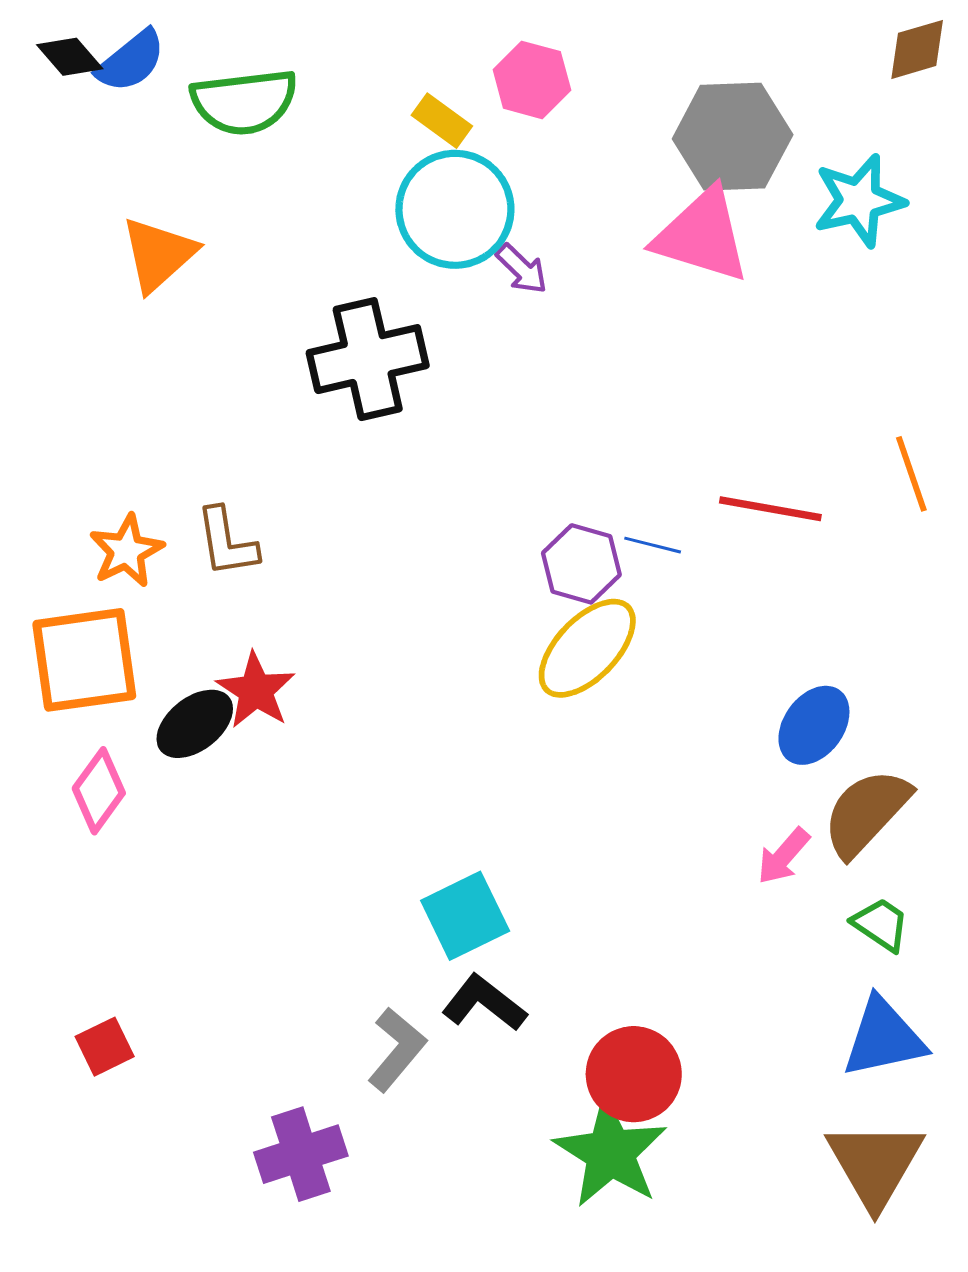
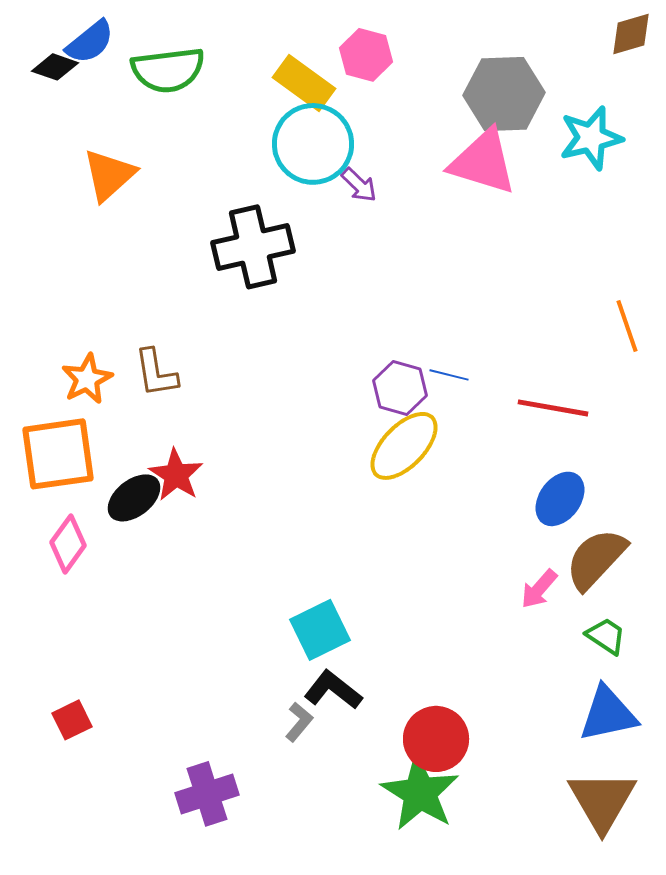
black diamond: (70, 57) -> (55, 67), moved, turned -30
yellow rectangle: (442, 121) -> (304, 83), size x1.5
red line: (770, 509) -> (553, 408), moved
gray L-shape: (397, 1049) -> (299, 722), moved, size x0.7

